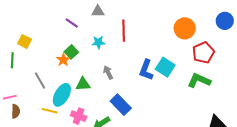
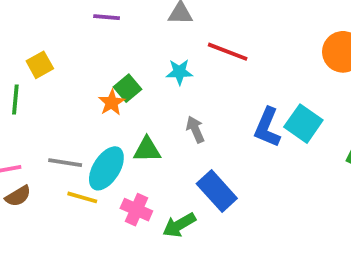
purple line: (72, 23) -> (107, 17), moved, turned -32
red line: (124, 31) -> (228, 52), turned -70
yellow square: (24, 41) -> (40, 65), turned 32
gray line: (40, 81) -> (65, 163), moved, turned -54
brown semicircle: (16, 111) -> (18, 196), turned 56

